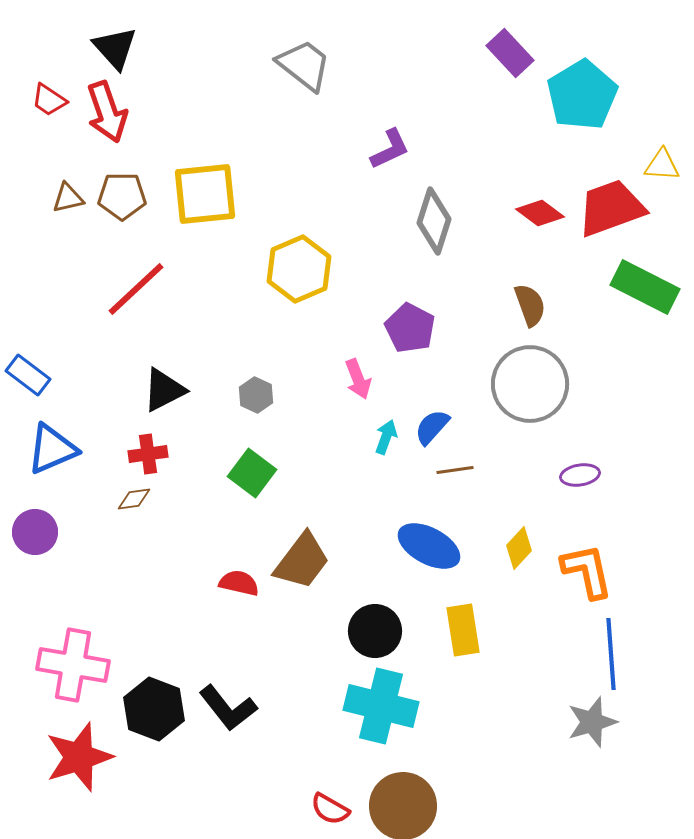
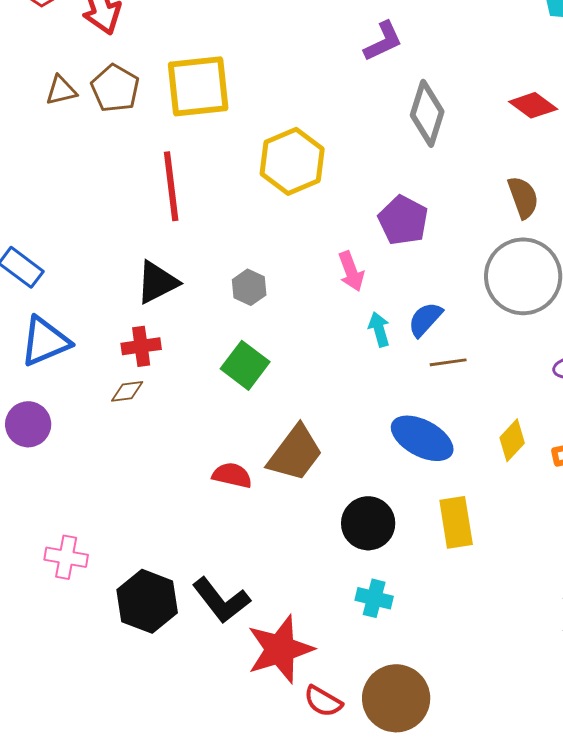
brown pentagon: (122, 196) -> (115, 88), turned 30
red line: (136, 289) -> (171, 186), moved, turned -54
cyan arrow: (386, 437) -> (379, 329), turned -36
pink cross: (73, 665) -> (66, 557), size x0.6
cyan cross: (381, 706) -> (374, 598), size x0.5
red star: (79, 757) -> (280, 649), moved

